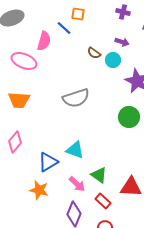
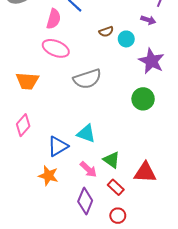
purple arrow: (122, 42) -> (148, 20), moved
brown semicircle: (94, 53) -> (106, 32), turned -56
pink ellipse: (24, 61) -> (56, 48), moved

